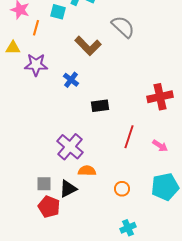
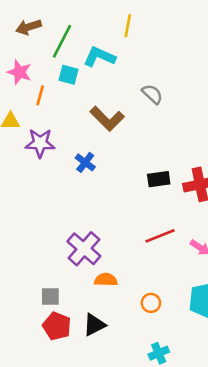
gray semicircle: (123, 27) -> (152, 94), size x0.7
black rectangle: (100, 106) -> (159, 179), moved
red line: (129, 137) -> (160, 236), turned 50
black triangle: (68, 189) -> (94, 325), moved

